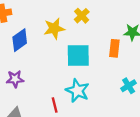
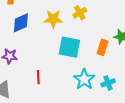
cyan star: (77, 91) -> (84, 79), moved
red line: (55, 105) -> (38, 77), moved

